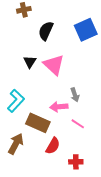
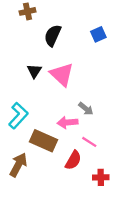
blue square: (86, 30) -> (98, 34), size x0.6
gray arrow: (75, 95) -> (86, 109), turned -32
red semicircle: (53, 146) -> (73, 160), moved
red cross: (76, 162) -> (101, 177), moved

